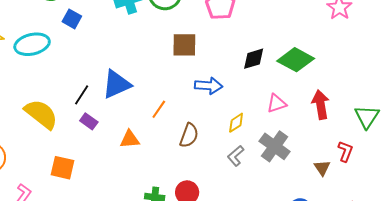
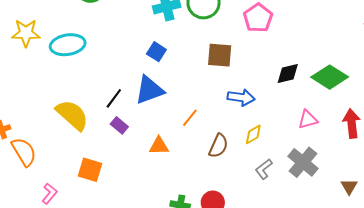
blue square: (72, 19) -> (156, 52), moved
yellow diamond: (236, 123) -> (253, 134), moved

